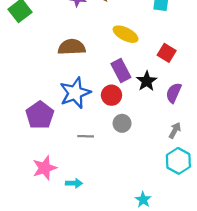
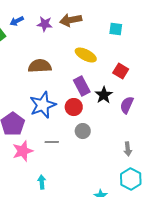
gray arrow: (175, 130) -> (128, 149), moved, turned 144
cyan hexagon: (178, 161) -> (131, 179), moved
pink star: (45, 168) -> (23, 151), moved
cyan arrow: (74, 183) -> (42, 182), turned -96

